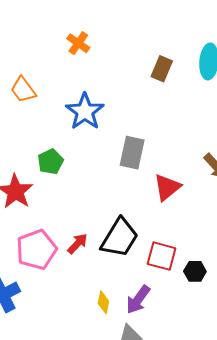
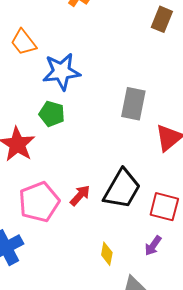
blue star: (85, 112) -> (62, 72), moved, turned 30
green pentagon: (50, 162) -> (52, 114), turned -30
purple arrow: (138, 300) -> (153, 246), moved, size x0.7

